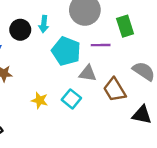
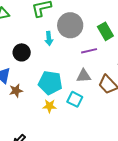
cyan arrow: (44, 24) -> (49, 38), moved
cyan pentagon: (66, 51) -> (50, 83), moved

